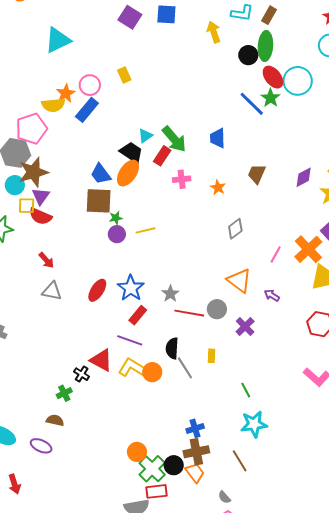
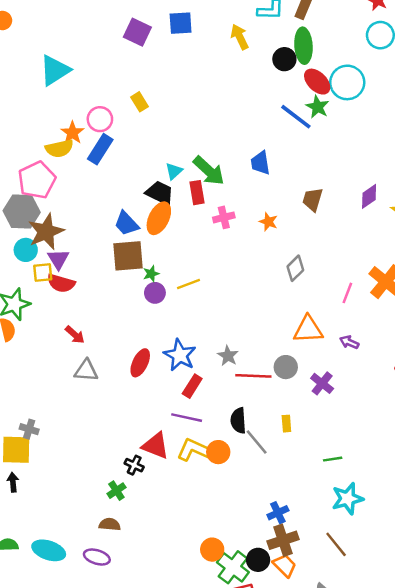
red rectangle: (162, 156) -> (197, 193), turned -36
orange triangle: (239, 281) -> (308, 329), turned -32
green line: (246, 390) -> (333, 459), turned -63

